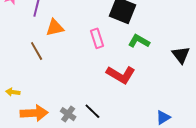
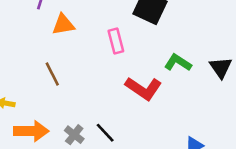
green L-shape: (139, 41) -> (178, 63), moved
brown line: (37, 51) -> (52, 74), moved

